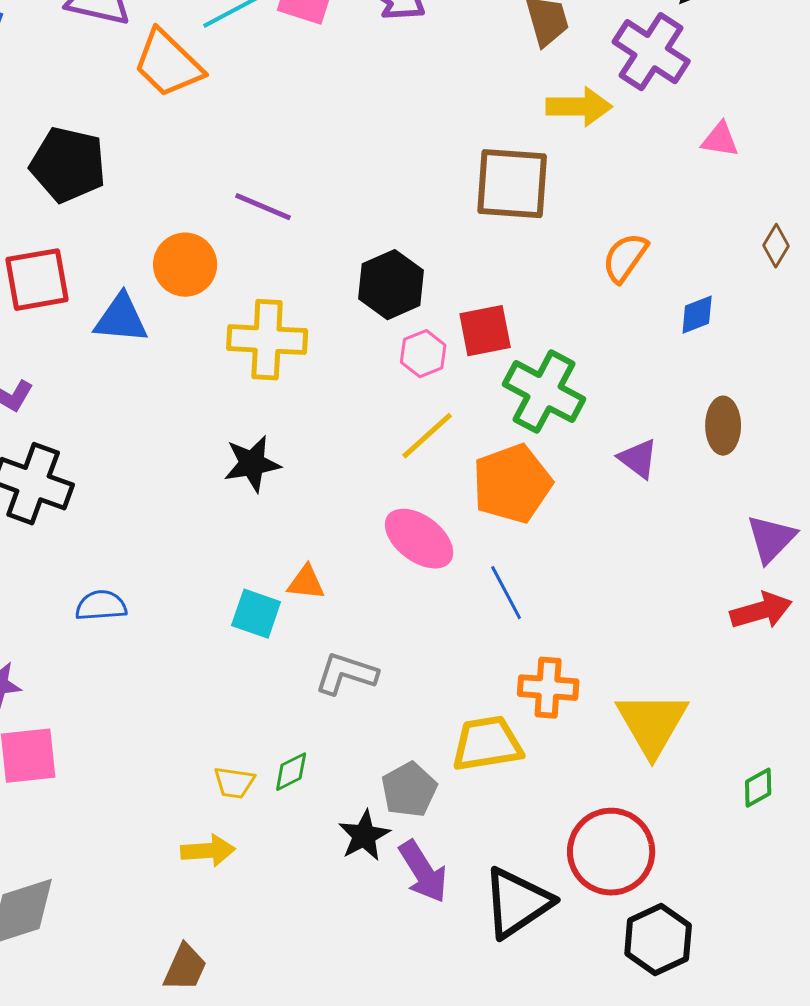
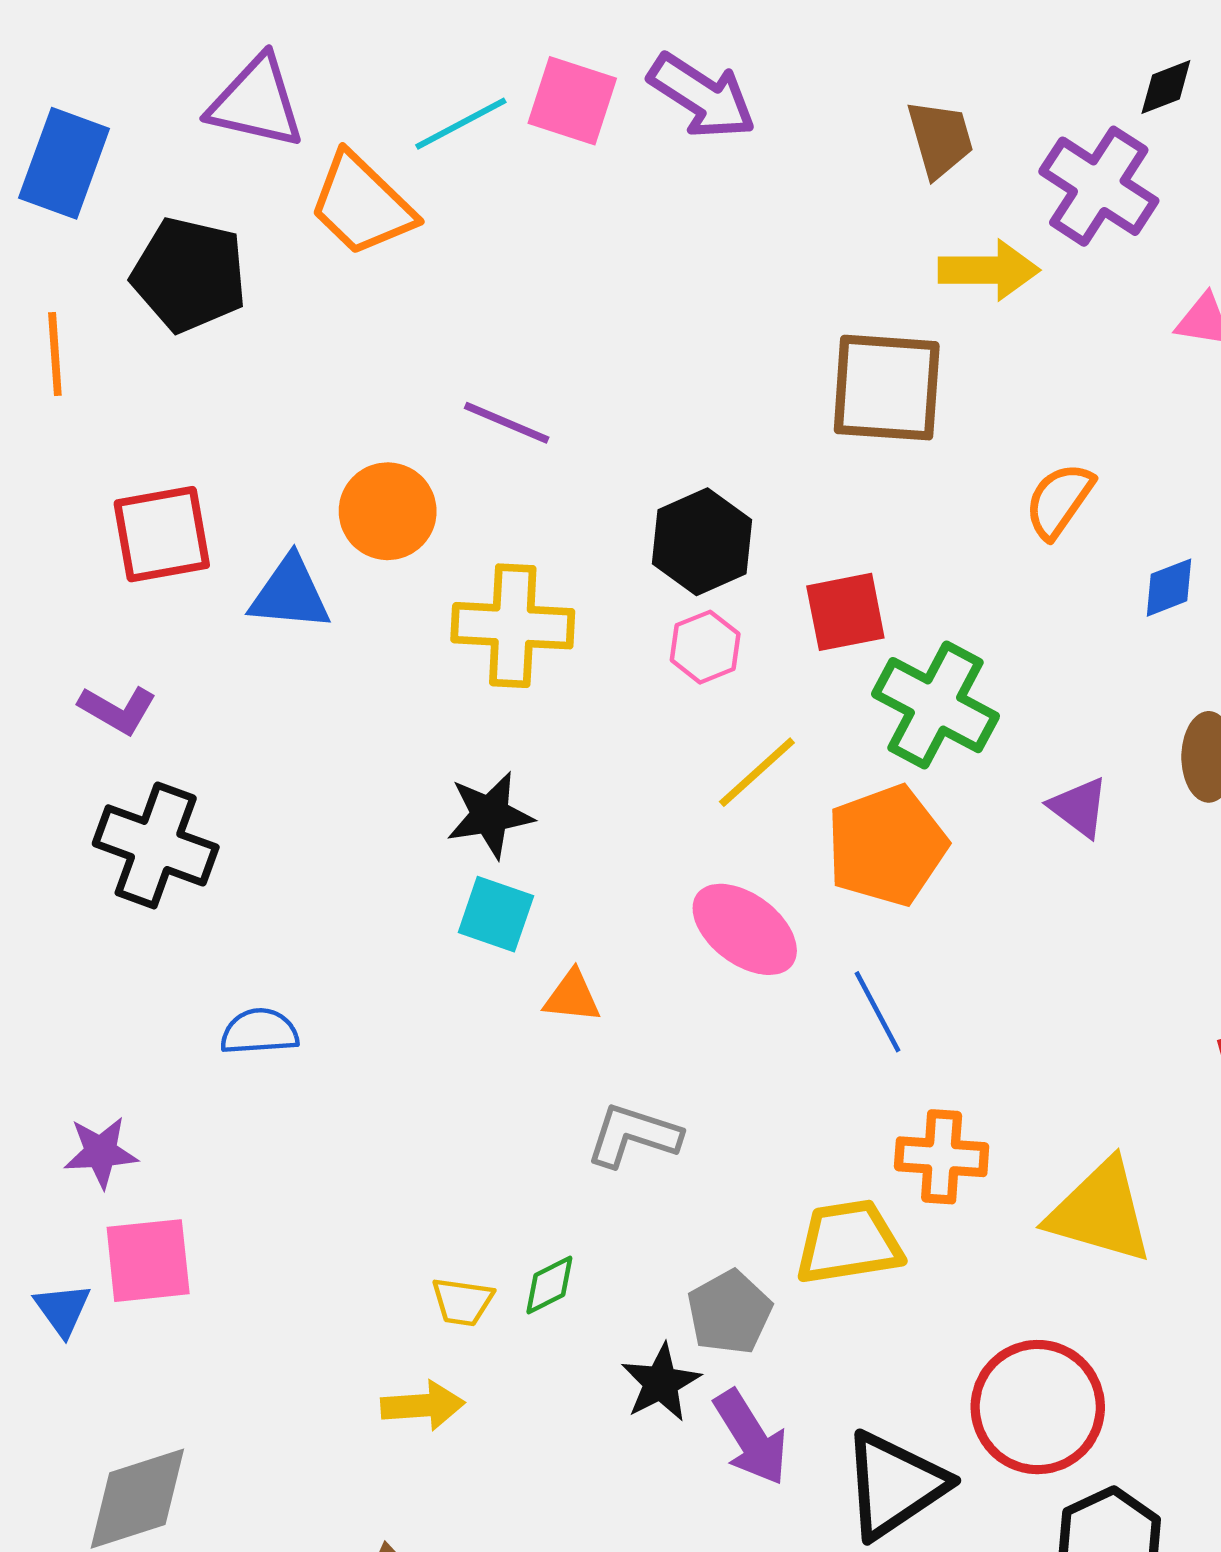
black pentagon: (68, 165) -> (189, 275), moved
pink hexagon: (423, 354) -> (705, 647), moved
cyan square: (256, 614) -> (496, 914), moved
yellow triangle: (652, 724) -> (1100, 1212), turned -44

